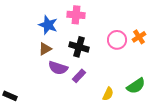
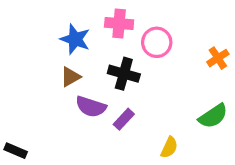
pink circle: (117, 40) -> (157, 42), moved
green semicircle: (136, 86) -> (213, 116), moved

